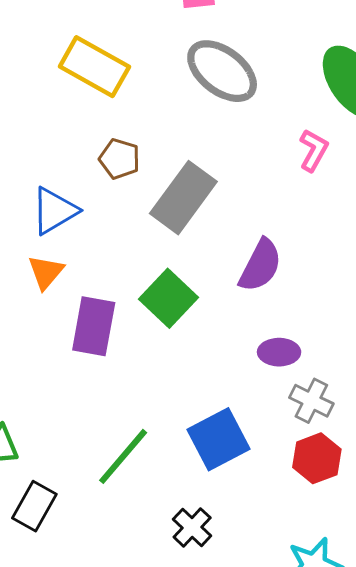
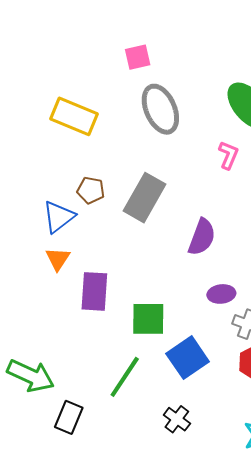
gray ellipse: (222, 71) -> (160, 109), turned 36
brown pentagon: (120, 159) -> (91, 190), moved
green square: (168, 298) -> (148, 319), moved, turned -36

